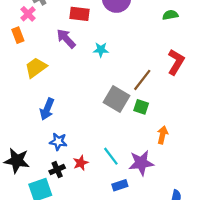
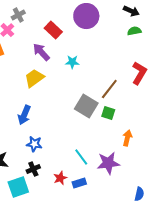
red rectangle: (80, 14) -> (53, 30), turned 36
yellow trapezoid: (36, 68) -> (34, 78), moved
red star: (81, 163) -> (60, 178), moved
blue rectangle: (120, 185) -> (79, 183), moved

